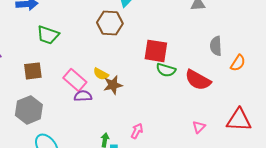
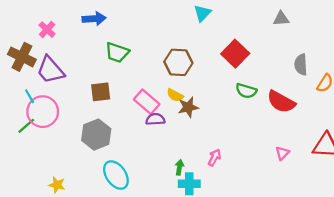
brown hexagon: (110, 23) -> (178, 62), moved
red square: (156, 51) -> (235, 54), moved, turned 35

